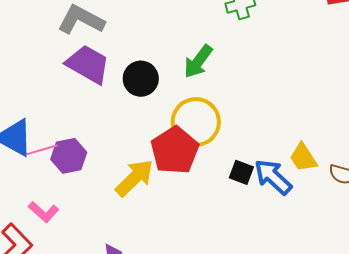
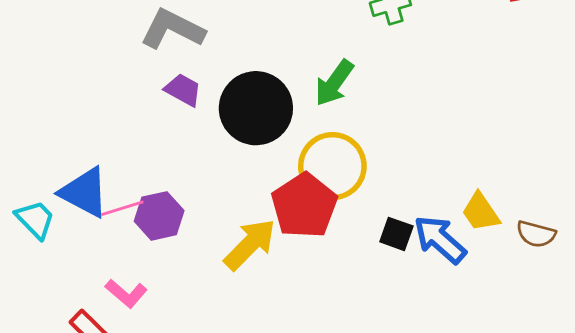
purple trapezoid: (88, 64) -> (183, 90), size x0.6
black circle: (141, 79) -> (256, 108), size x1.5

